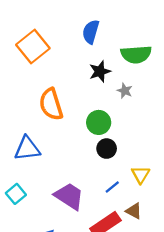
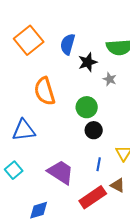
blue semicircle: (91, 32) -> (68, 44), moved
blue line: (112, 187) -> (99, 164), turned -40

